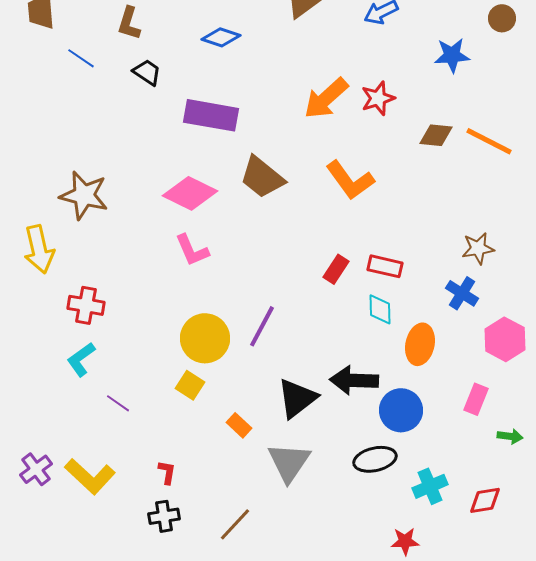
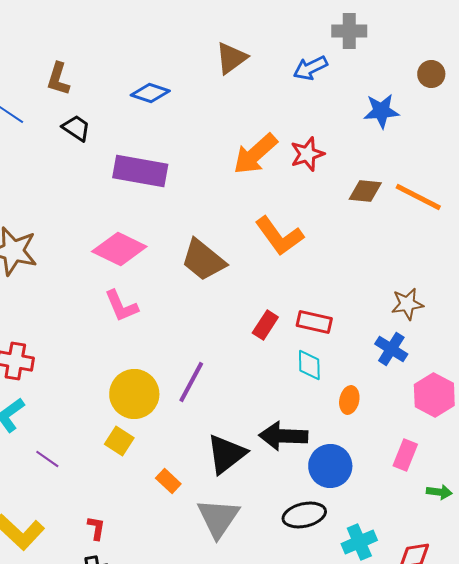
brown trapezoid: (262, 177) -> (203, 260), moved
orange ellipse: (420, 344) -> (349, 400), size x0.7

